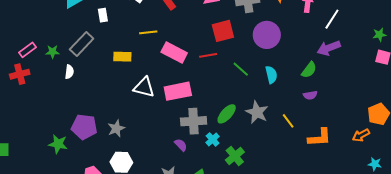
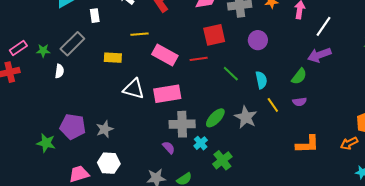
purple circle: (267, 35) -> (258, 40), size x0.7
yellow line: (288, 121) -> (273, 105), moved

